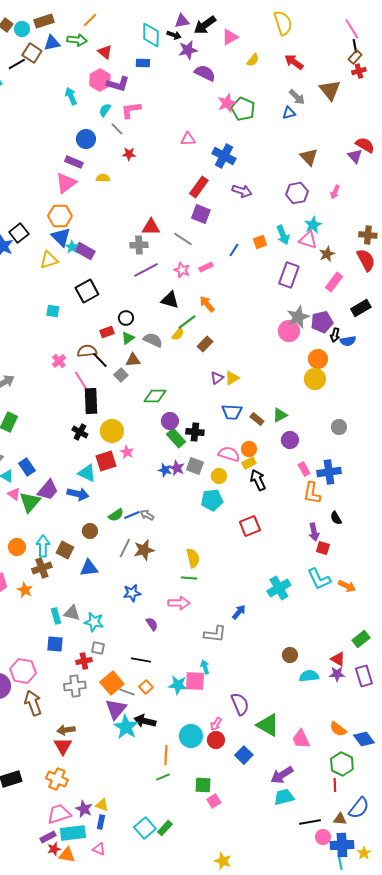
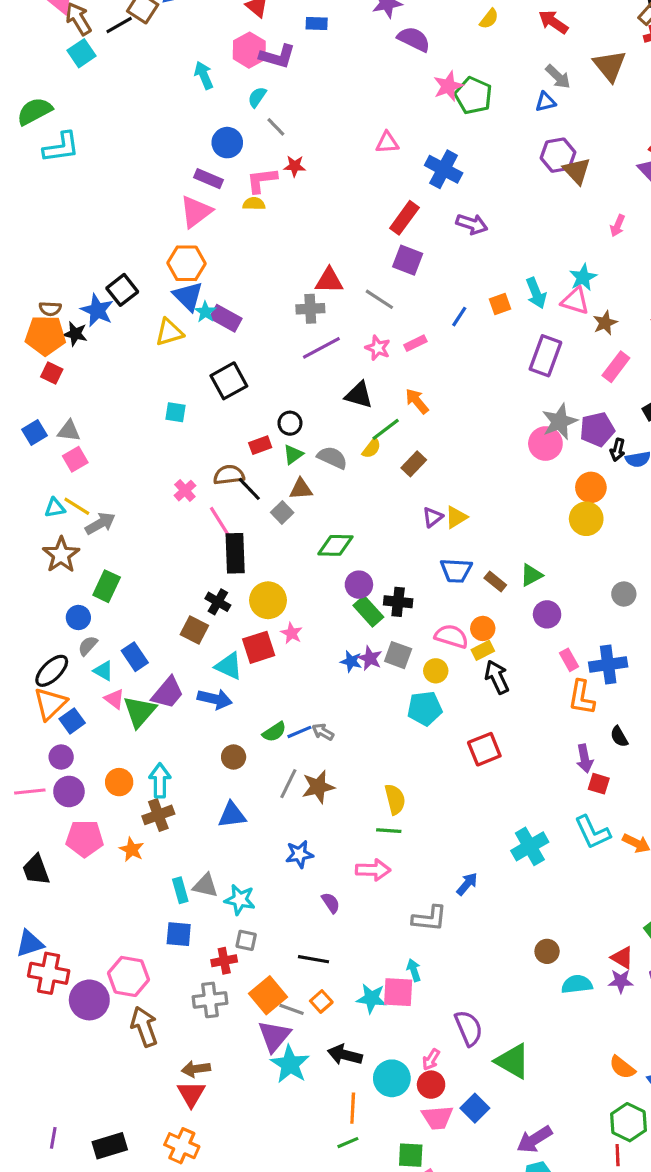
pink L-shape: (131, 110) -> (262, 180), moved
purple hexagon: (297, 193) -> (558, 155), moved
brown square: (65, 550) -> (194, 630), moved
black arrow: (145, 721) -> (345, 1055), moved
pink trapezoid: (301, 739) -> (437, 1118), moved, turned -70

